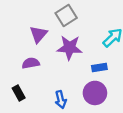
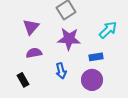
purple triangle: (38, 34) -> (31, 27), moved
blue arrow: (61, 100) -> (61, 71), moved

